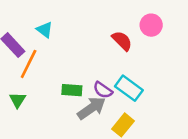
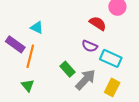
green rectangle: (72, 90) -> (67, 69), turned 56
purple semicircle: (103, 90) -> (90, 46), moved

